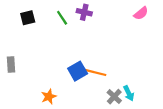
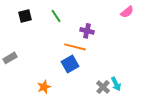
purple cross: (84, 12) -> (87, 31), moved
gray rectangle: (11, 64) -> (10, 58), turned 64
orange line: (94, 72) -> (75, 47), moved

